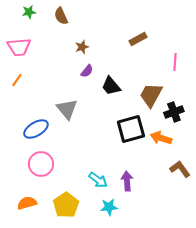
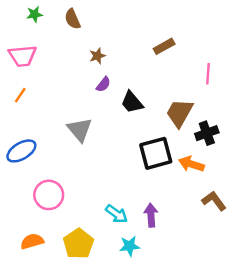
blue ellipse: (36, 129) -> (21, 151), moved

